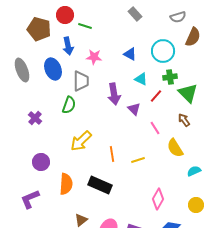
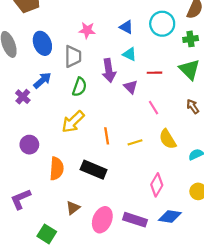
blue arrow: (68, 46) -> (42, 80), moved, turned -120
green cross: (170, 77) -> (191, 39), moved
cyan triangle: (141, 79) -> (130, 54), moved
red line: (156, 96) -> (155, 73), turned 48
green semicircle: (69, 105) -> (79, 87), moved
brown arrow: (184, 120) -> (193, 106), moved
yellow semicircle: (175, 148) -> (168, 139), moved
purple L-shape: (30, 199) -> (21, 199), moved

